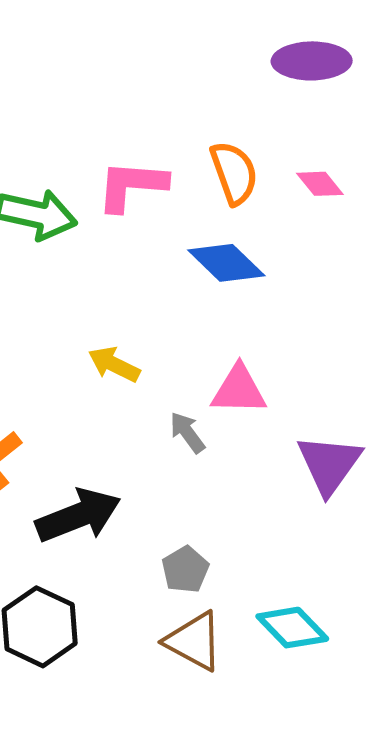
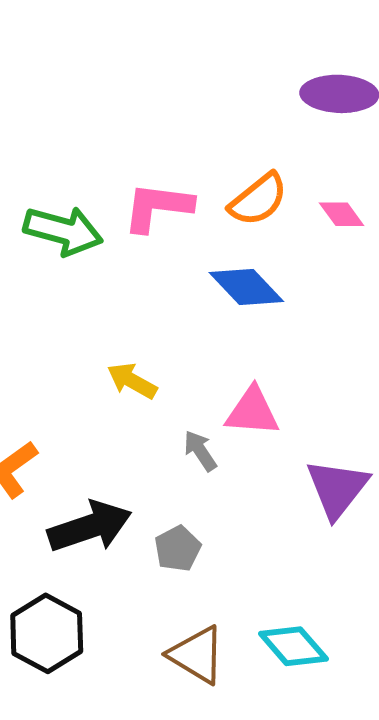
orange semicircle: (234, 173) -> (258, 200), turned 68
gray pentagon: (185, 570) -> (178, 549), moved

